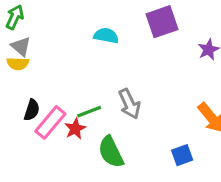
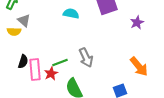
gray triangle: (21, 47) -> (24, 21), moved
pink rectangle: (50, 122) -> (35, 70), turned -45

